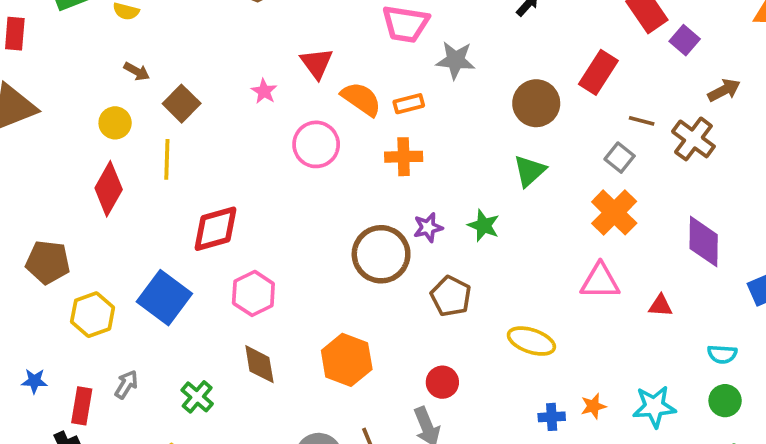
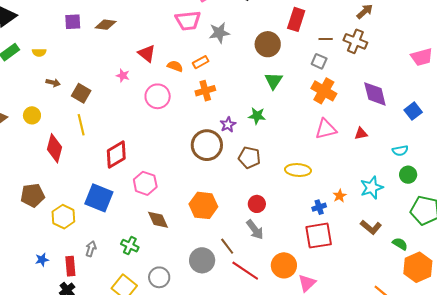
orange semicircle: (361, 99) -> (175, 66), size x0.7
yellow circle: (115, 123) -> (32, 115), moved

